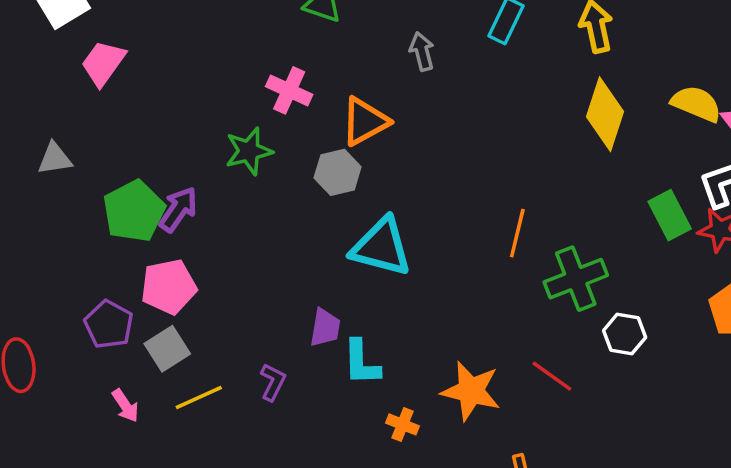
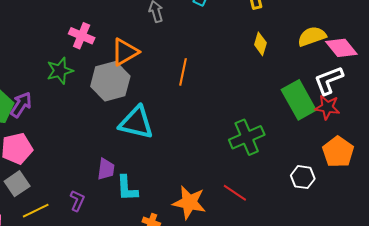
yellow semicircle: (696, 104) -> (312, 36), turned -40
yellow diamond: (605, 114) -> (260, 44), size x0.6
gray hexagon: (338, 172) -> (110, 81), size x1.5
green rectangle: (670, 215) -> (299, 100), size x1.4
orange line: (517, 233) -> (183, 72), moved
white hexagon: (625, 334) -> (303, 177), moved

